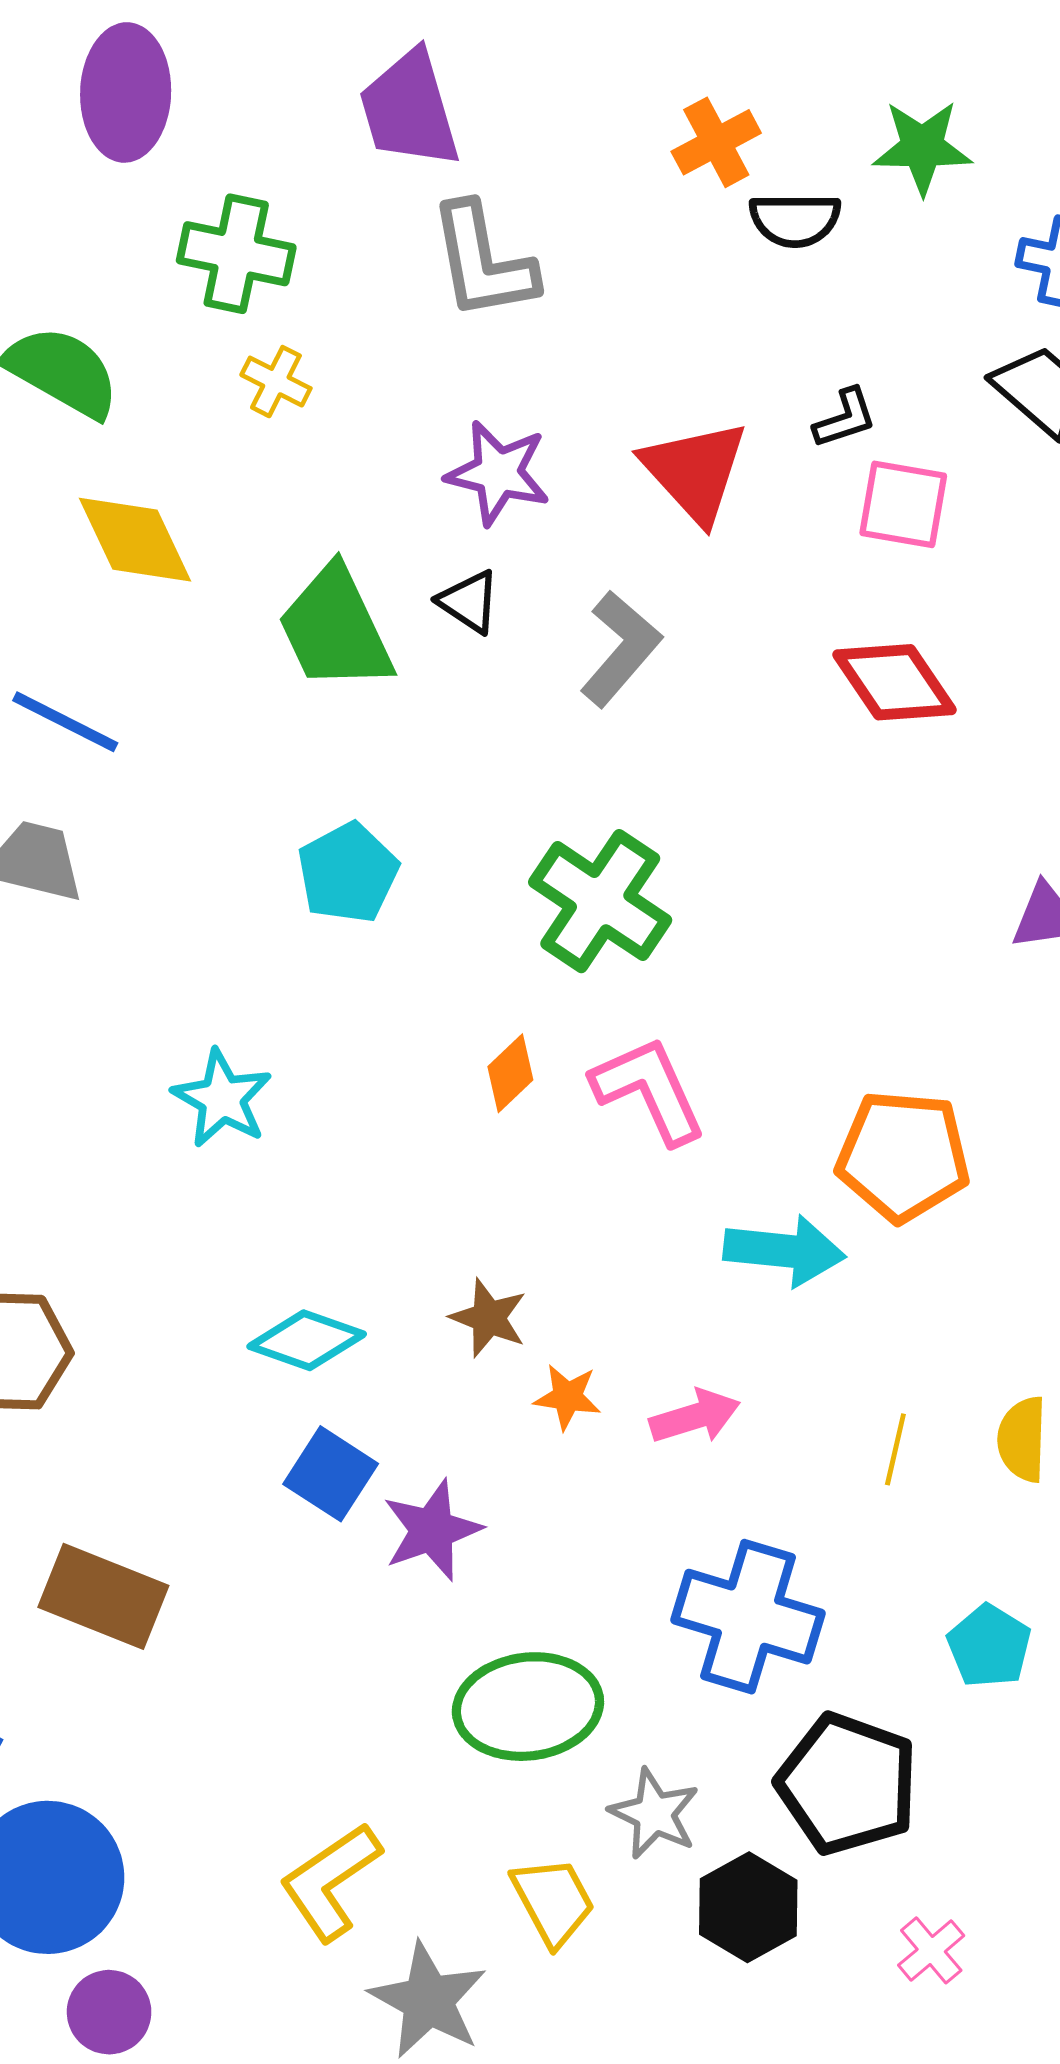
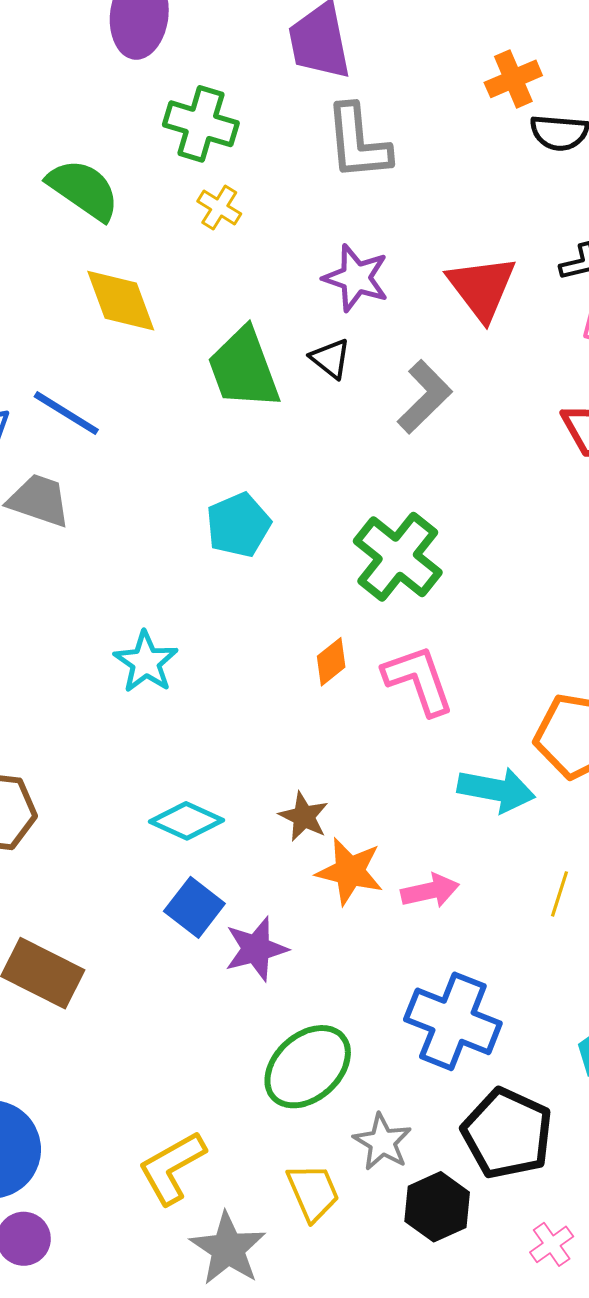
orange star: (567, 1397) -> (350, 871), size x1.6
yellow line: (895, 1449) -> (560, 894), moved
green ellipse: (528, 1707) -> (308, 1067), turned -40

